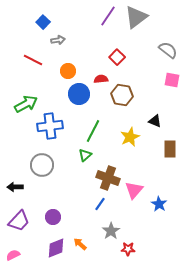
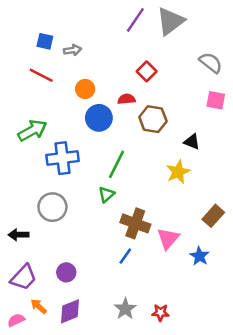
blue square: (43, 22) -> (45, 41), moved, turned -32
black triangle: (155, 121) -> (192, 142), moved
yellow star: (130, 137) -> (178, 172), moved
brown rectangle: (170, 149) -> (213, 216), moved, turned 42
gray star: (111, 231) -> (125, 309), moved
orange arrow: (80, 244) -> (39, 306), moved

